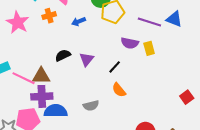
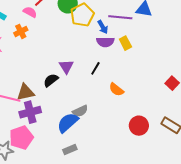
blue arrow: (79, 21) -> (103, 27), moved, turned -88
black semicircle: (63, 55) -> (51, 80), moved
orange semicircle: (119, 90) -> (116, 89), moved
blue semicircle: (56, 111) -> (68, 123), moved, turned -30

